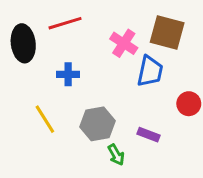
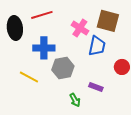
blue cross: (68, 74) -> (44, 48), size x1.5
yellow line: (45, 119) -> (29, 77), turned -30
gray hexagon: (97, 124) -> (63, 68), moved

